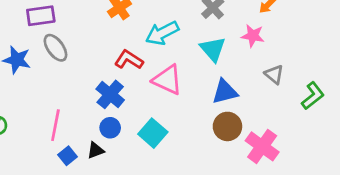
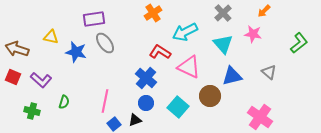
gray triangle: (274, 74) -> (269, 72), moved
green L-shape: (313, 96) -> (299, 43), moved
brown circle: (227, 126) -> (210, 96), moved

